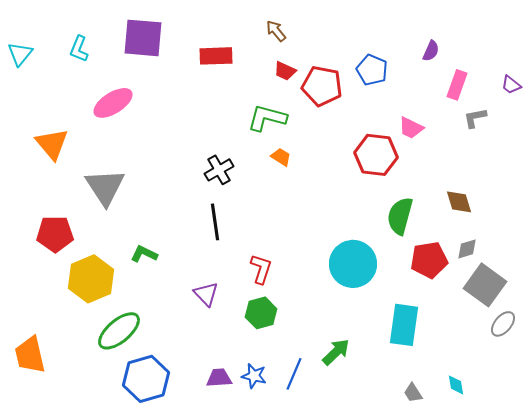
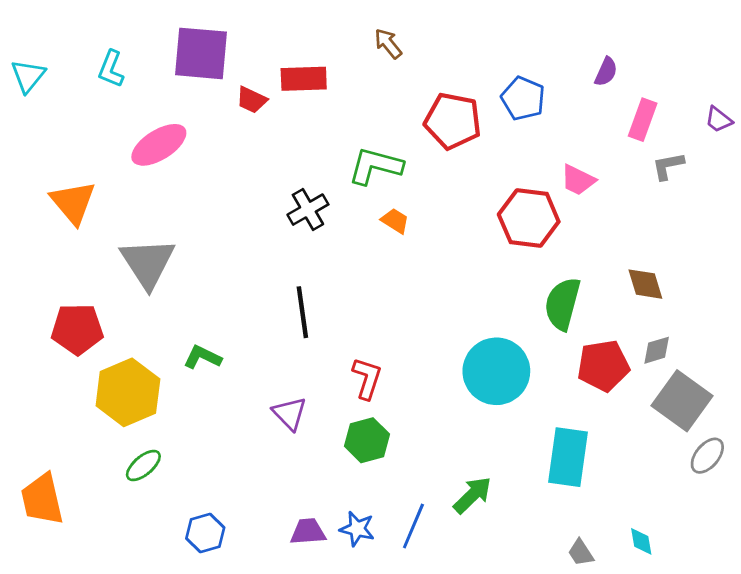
red trapezoid: (285, 71) -> (252, 100), moved
black cross: (219, 170) -> (308, 210), moved
green ellipse: (119, 331) -> (143, 465), moved, size x0.6
blue hexagon: (146, 379) -> (205, 533), size x0.6

